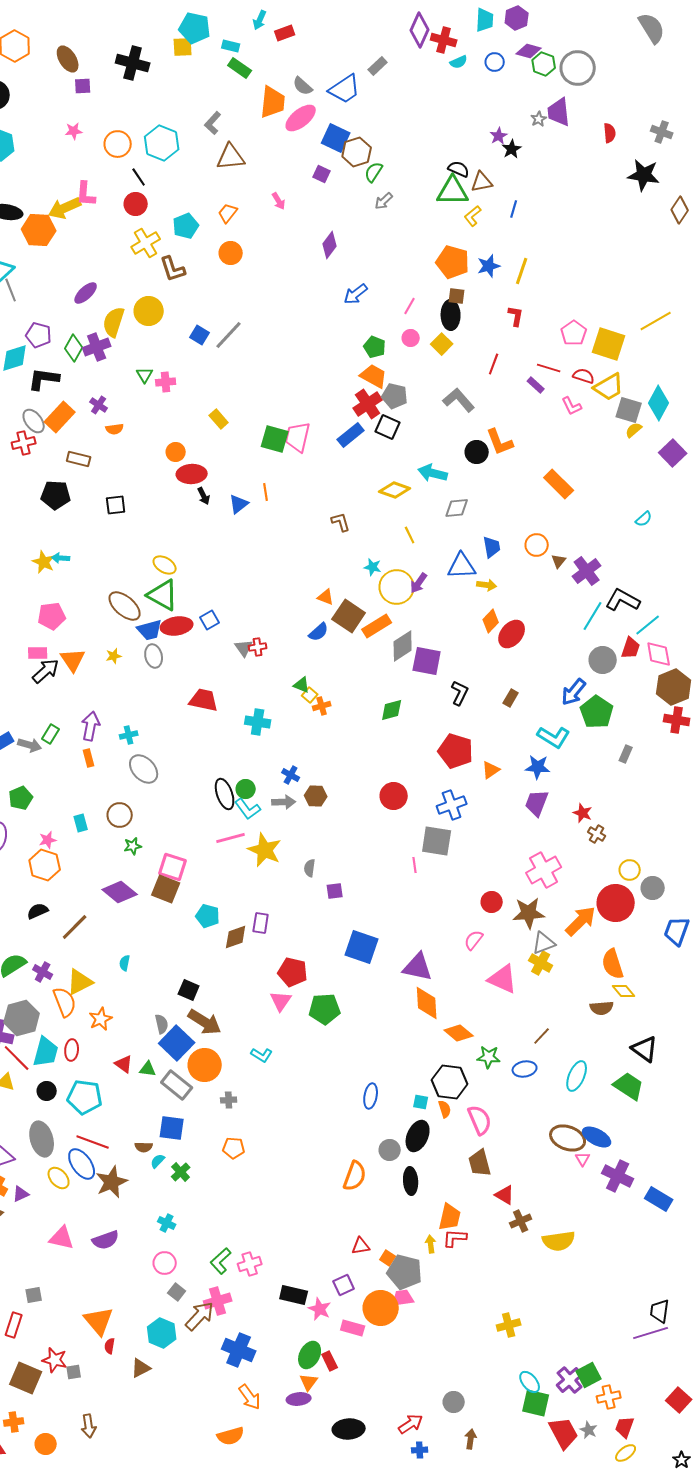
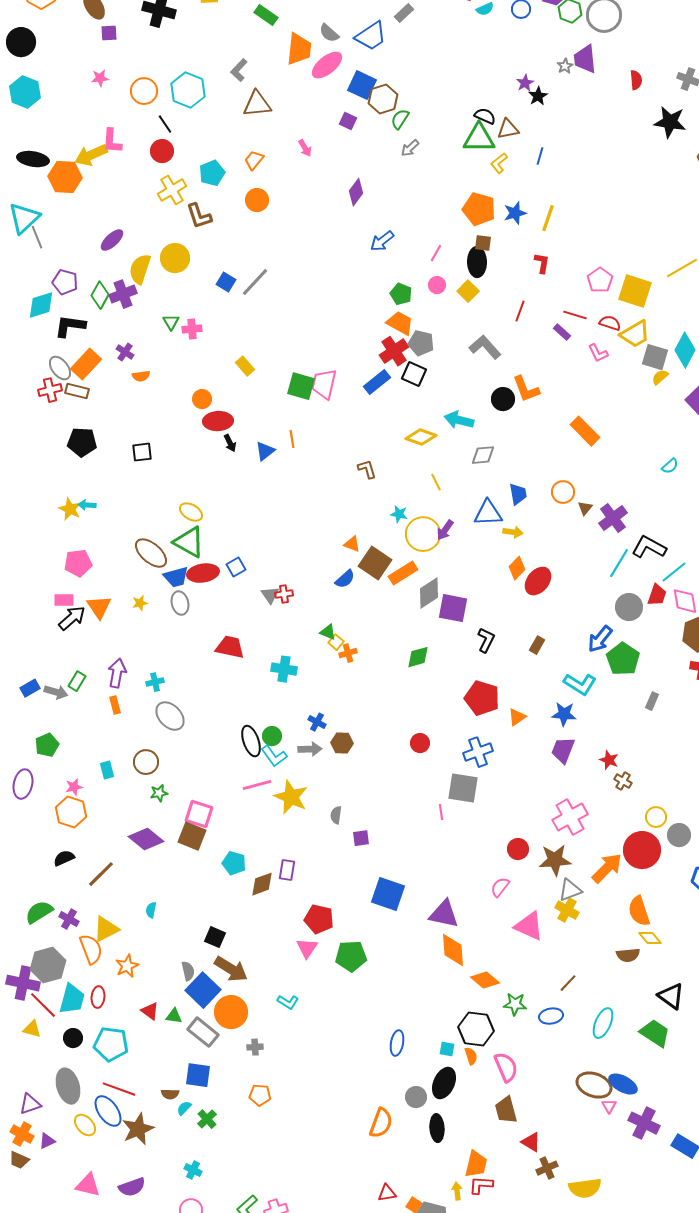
brown rectangle: (79, 459) -> (77, 391), moved
red circle: (394, 796) -> (420, 743), size x0.7

